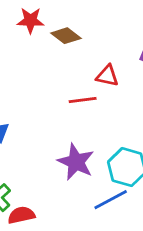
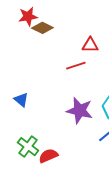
brown diamond: (66, 36) -> (42, 28), moved

